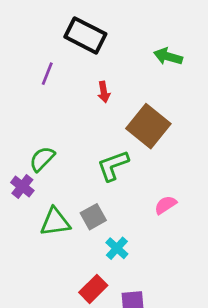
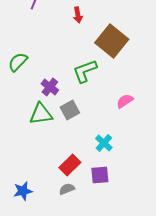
green semicircle: (42, 159) -> (18, 62), moved
purple cross: (22, 187) -> (50, 87), moved
cyan cross: (117, 248) -> (104, 143), moved

